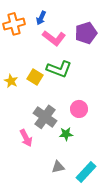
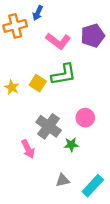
blue arrow: (41, 18) -> (38, 13), moved
green L-shape: (59, 69) -> (64, 74), turned -30

